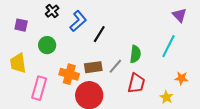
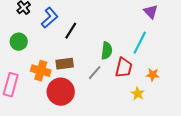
gray line: (115, 66) -> (95, 73), moved
red trapezoid: (136, 83) -> (124, 68), moved

